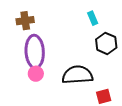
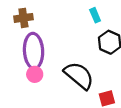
black semicircle: (77, 75) -> (79, 76), turned 44

